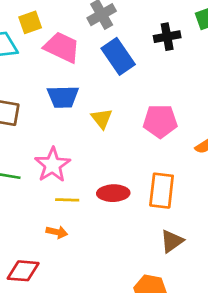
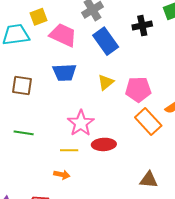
yellow triangle: (102, 119) -> (106, 82), moved, turned 30
pink star: (53, 165) -> (81, 123), moved
orange rectangle: (162, 191) -> (148, 122), moved, turned -48
brown triangle: (172, 241) -> (149, 180), turned 42

